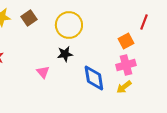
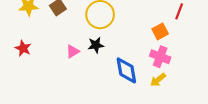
pink cross: (126, 65) -> (160, 57), turned 36
pink triangle: (43, 72) -> (73, 51), moved, turned 40

